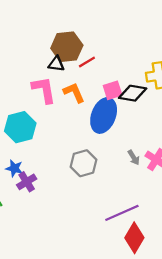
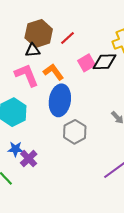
red line: (87, 62) -> (67, 38), moved
blue ellipse: (104, 115) -> (60, 100), moved

